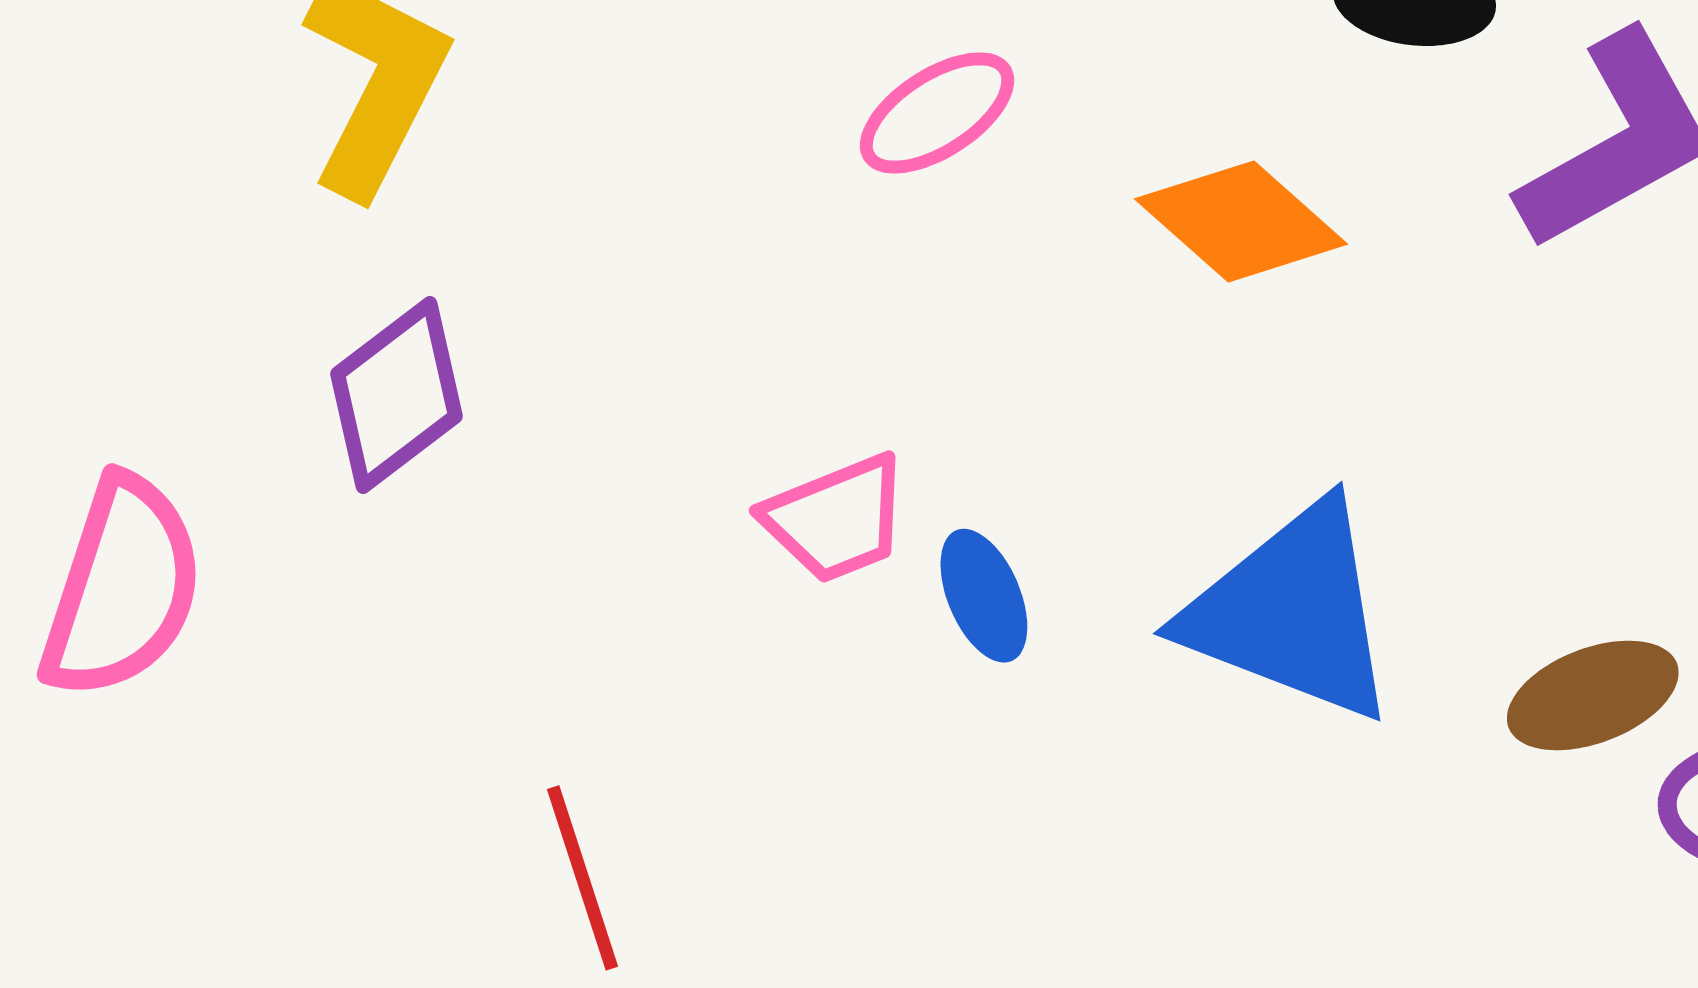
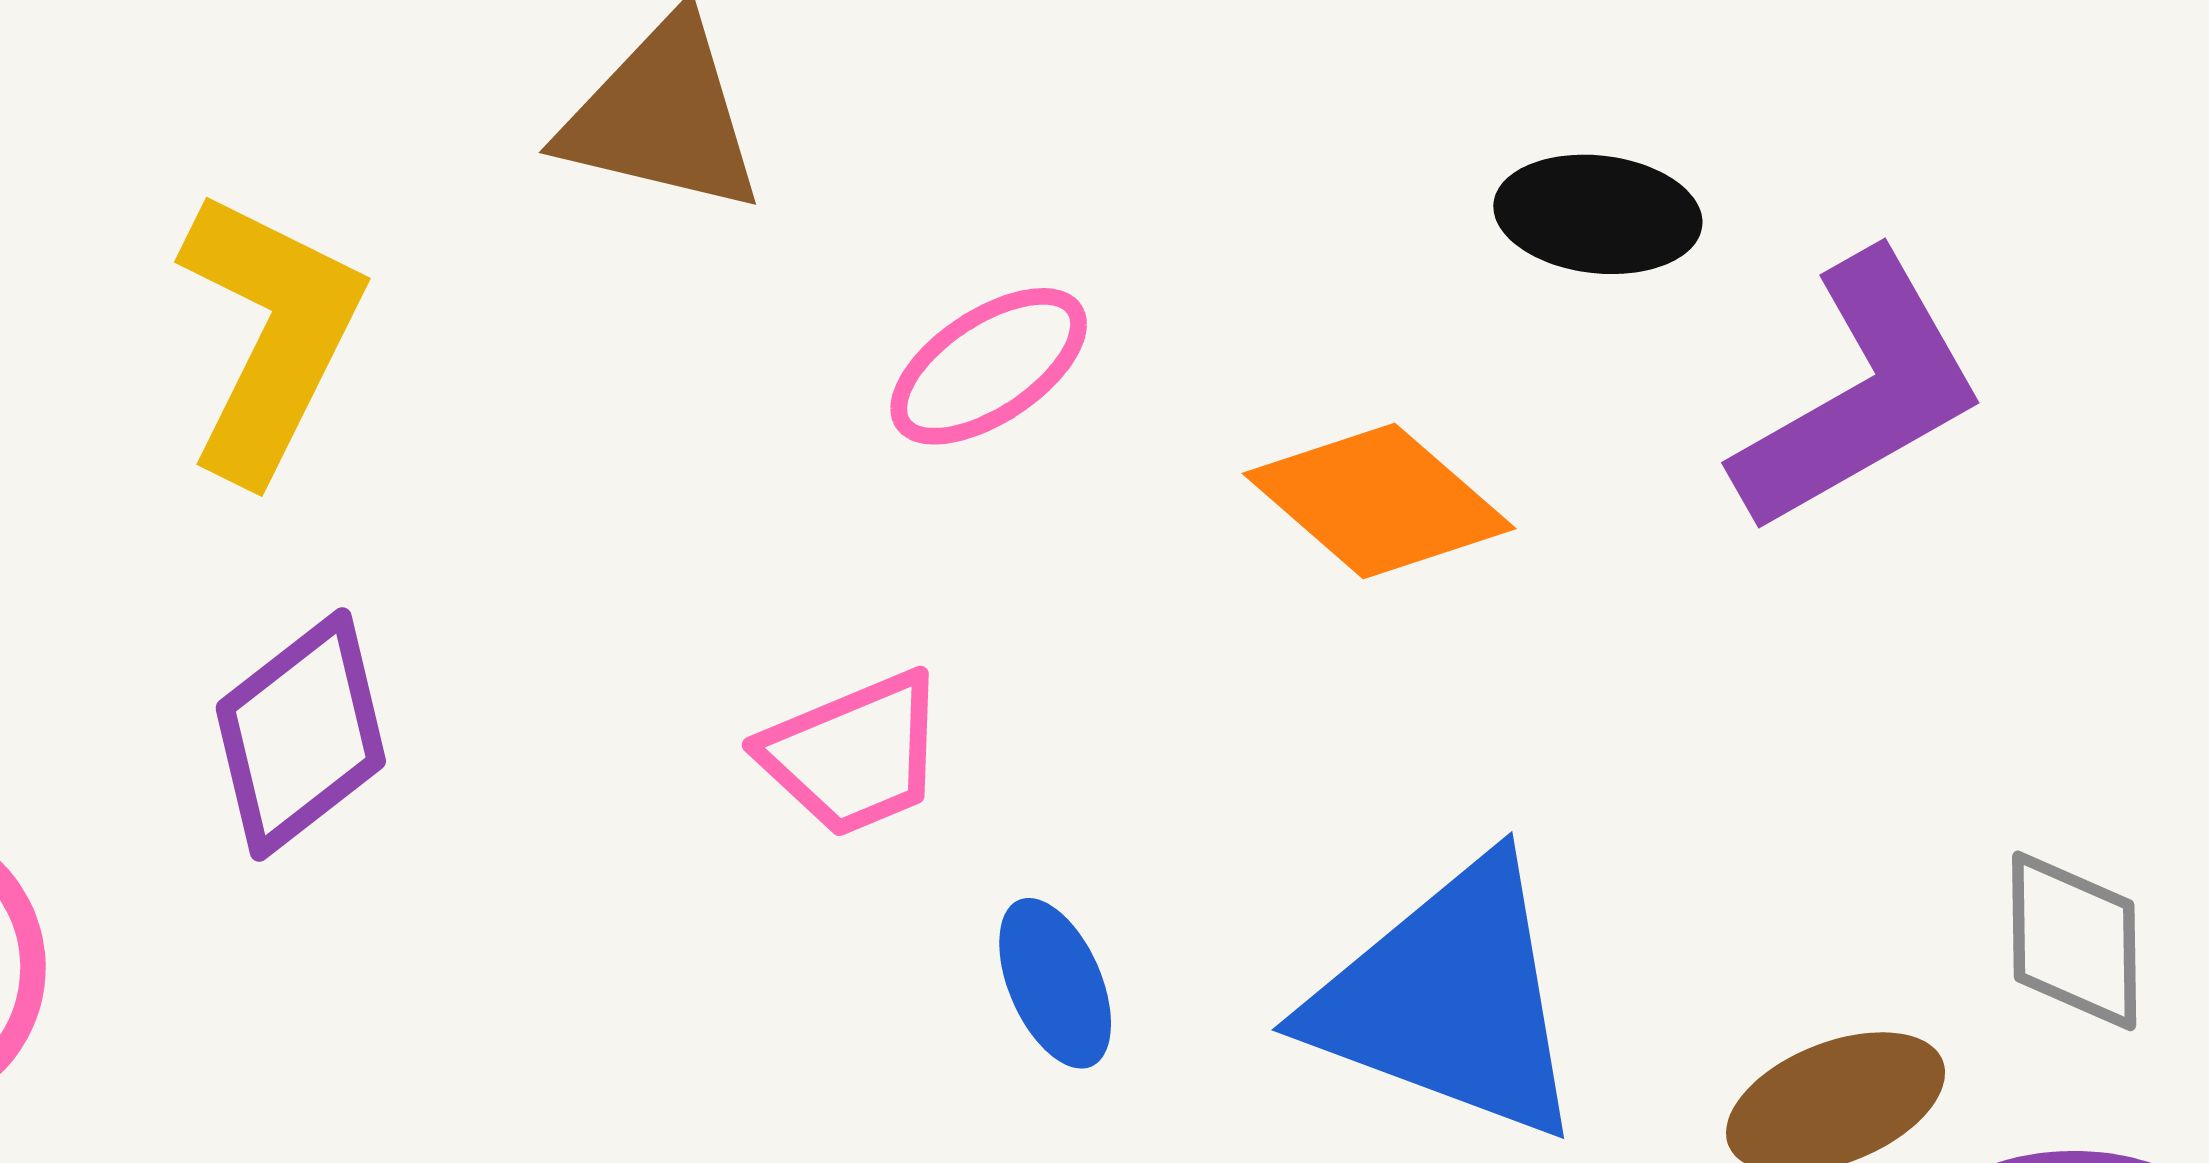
pink trapezoid: (836, 519) -> (854, 754), moved

